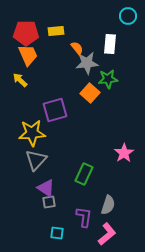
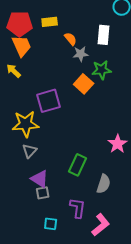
gray star: (87, 63) -> (81, 54), size x0.7
gray triangle: (36, 160) -> (30, 151), size x0.7
gray semicircle: (108, 205) -> (104, 184), moved

